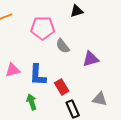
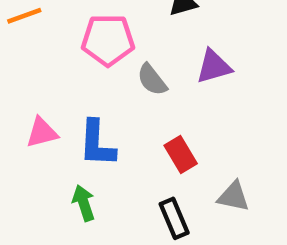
purple triangle: (91, 59) -> (214, 66), moved
red rectangle: (62, 87) -> (181, 155), moved

